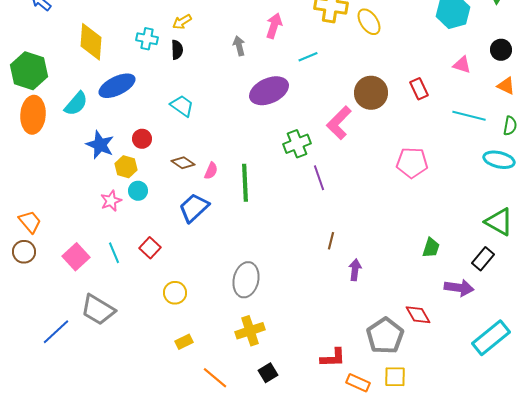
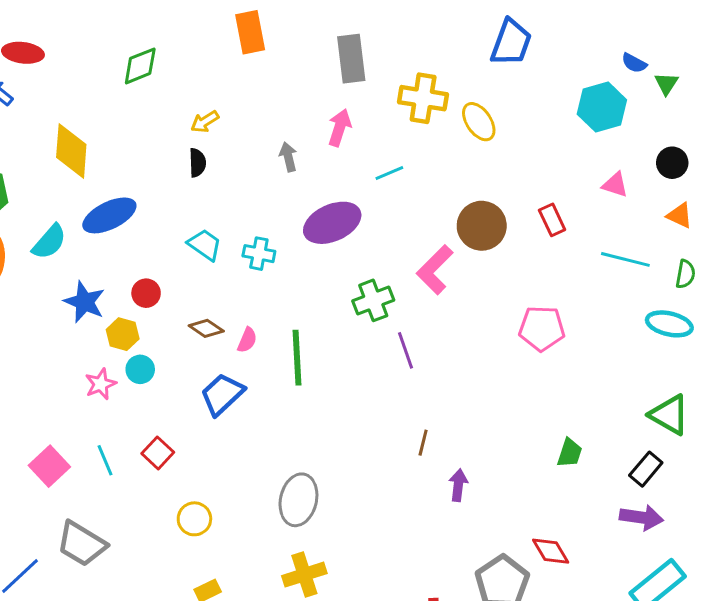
cyan cross: (147, 39) -> (259, 254), moved
purple arrow: (459, 288) -> (641, 517), moved

